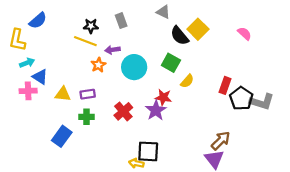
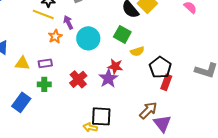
purple arrow: (113, 50) -> (68, 22), turned 72
yellow semicircle: (187, 81) -> (137, 51), turned 32
red rectangle: (225, 85) -> (166, 82), moved
black pentagon: (241, 98) -> (160, 67), moved
brown arrow: (221, 141) -> (148, 110), moved

